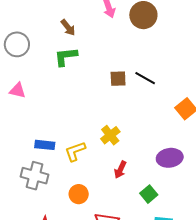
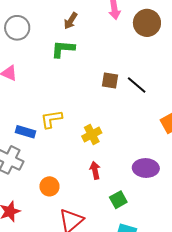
brown arrow: (68, 27) -> (71, 21), turned 60
yellow L-shape: (75, 151) -> (51, 119), moved
red arrow: (120, 170) -> (95, 170), turned 132

